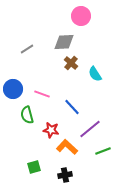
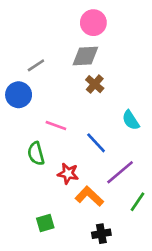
pink circle: (81, 16) -> (93, 23), moved
cyan semicircle: (95, 74) -> (131, 120), moved
blue circle: (13, 89) -> (19, 95), moved
green line: (103, 151) -> (137, 202), turned -35
black cross: (65, 175) -> (101, 234), moved

